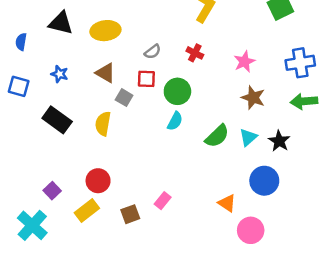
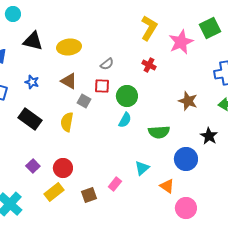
red cross: (195, 53) -> (149, 65), moved
pink star: (244, 62) -> (181, 42), moved, size x1.4
green semicircle: (217, 136) -> (159, 132), turned 40
cyan triangle: (248, 137) -> (142, 168), moved
blue circle: (264, 181) -> (186, 159), moved
purple square: (52, 191) -> (33, 166), moved

